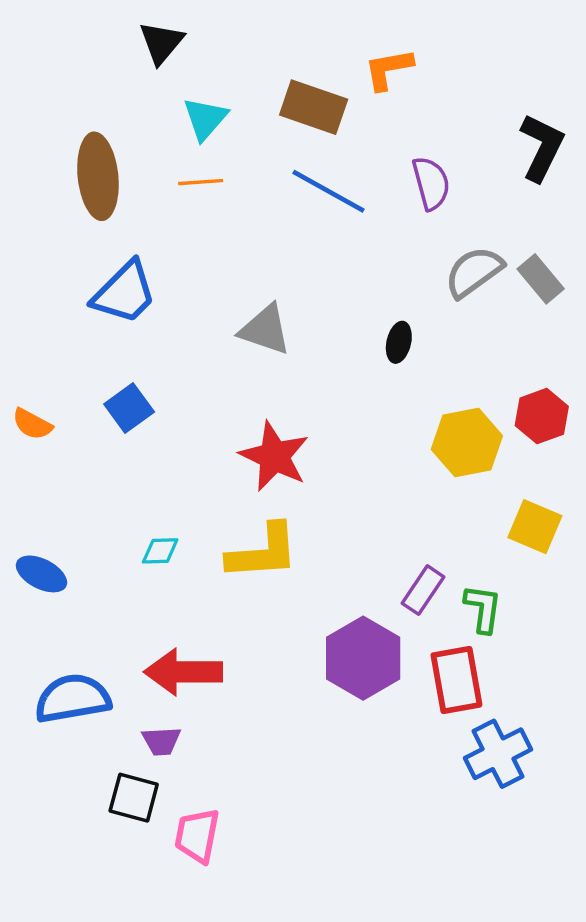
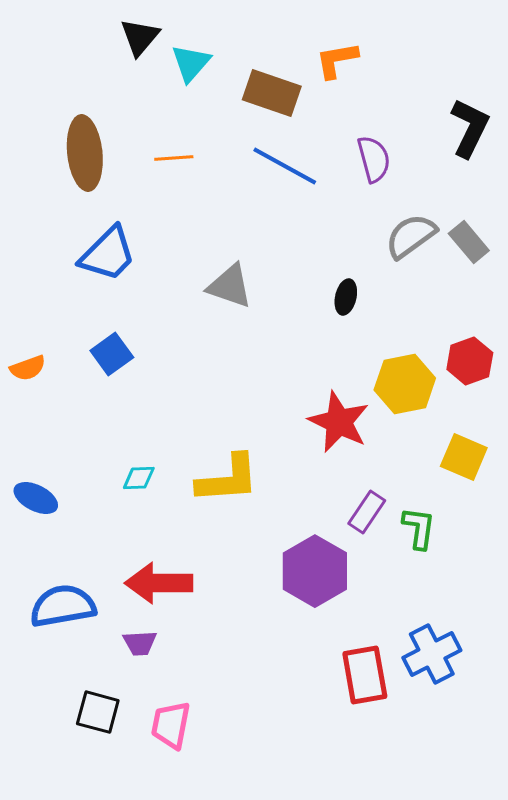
cyan triangle: (205, 119) -> (191, 63), moved
orange semicircle: (32, 424) -> (28, 368), turned -48
red star: (274, 456) -> (339, 422), moved
red rectangle: (456, 680) -> (365, 675), moved
black square: (134, 798) -> (98, 712), moved

